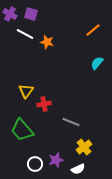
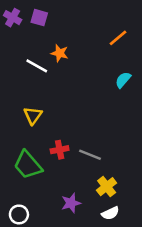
white line: (25, 34) -> (37, 66), moved
red cross: (44, 104) -> (60, 150), moved
white circle: (35, 164) -> (19, 214), moved
white semicircle: (78, 169) -> (110, 213), moved

